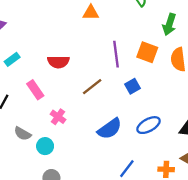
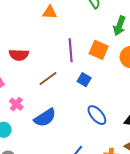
blue square: (132, 86) -> (84, 80), turned -32
blue ellipse: (149, 125) -> (97, 115), turned 75
blue semicircle: (110, 129) -> (45, 118), moved

